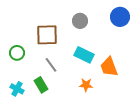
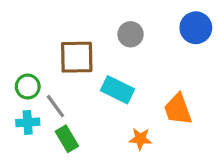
cyan rectangle: (84, 55) -> (117, 90), moved
gray line: (51, 65) -> (55, 106), moved
cyan cross: (17, 89) -> (28, 122), moved, turned -32

